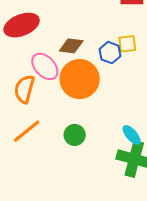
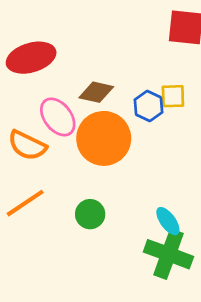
orange semicircle: (24, 89) -> (27, 145), turned -84

